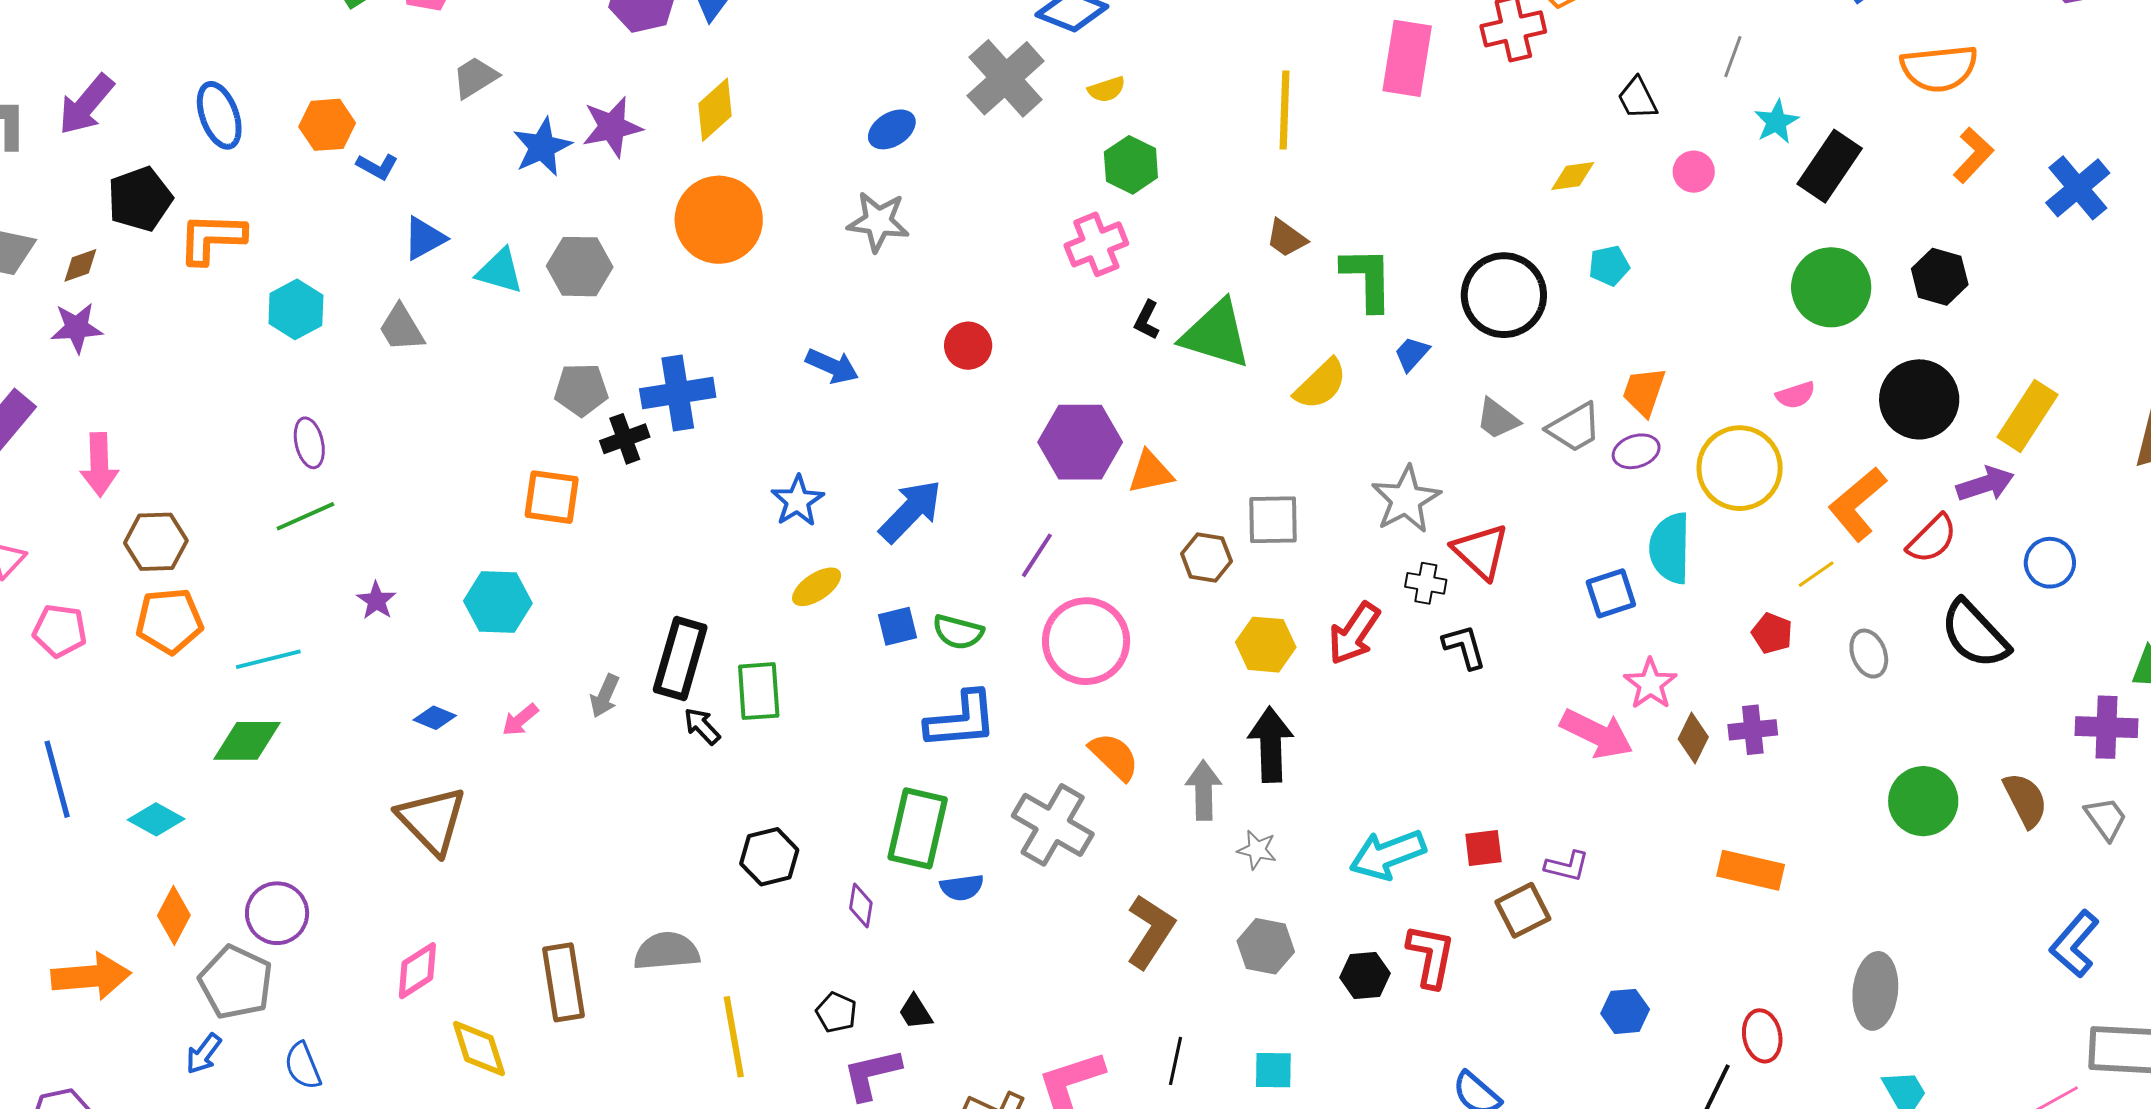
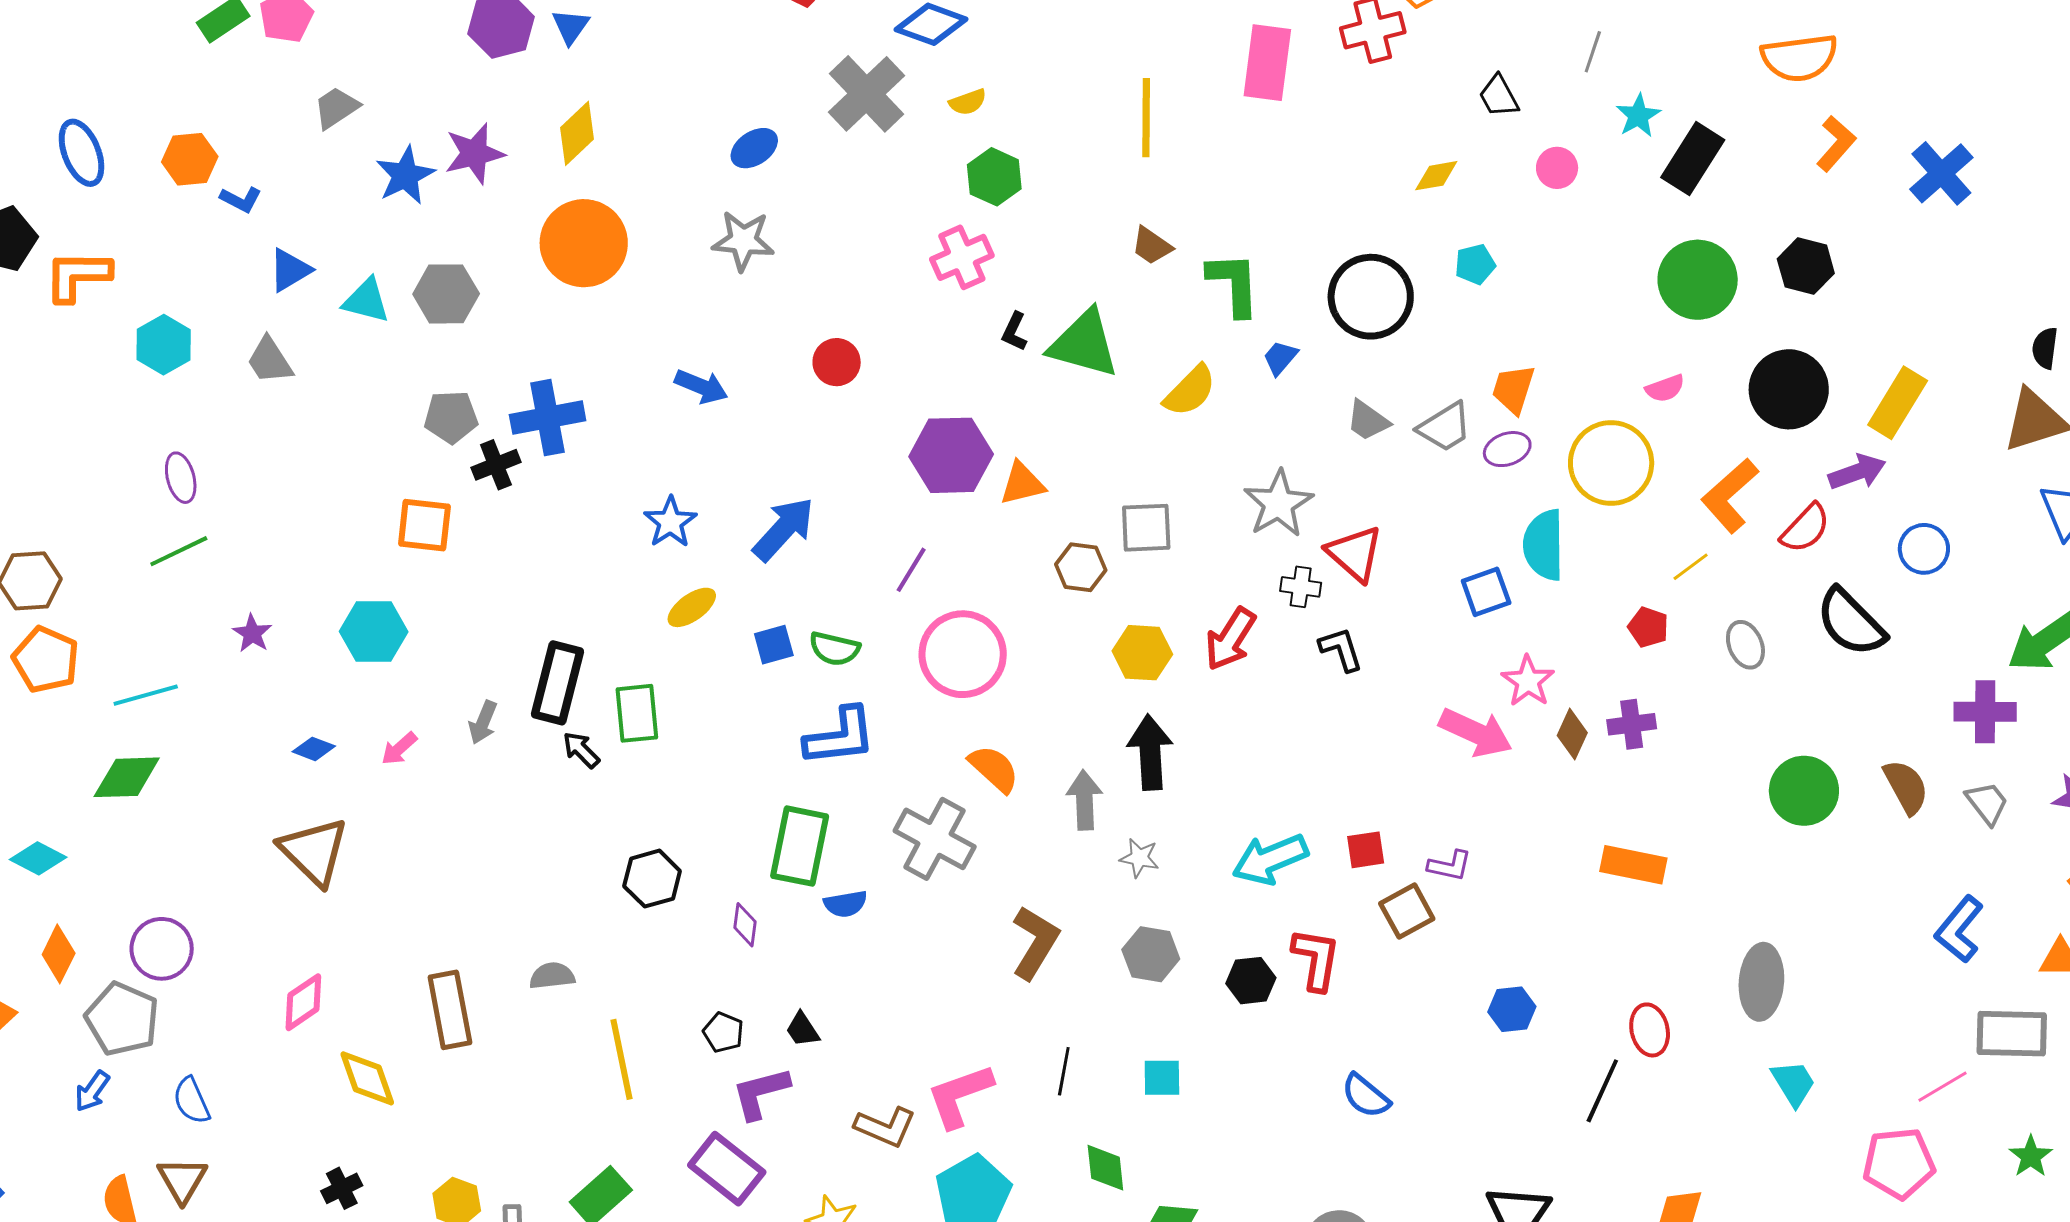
orange pentagon: (169, 621) -> (46, 660), turned 30
gray semicircle: (667, 951) -> (552, 976), size x0.7

